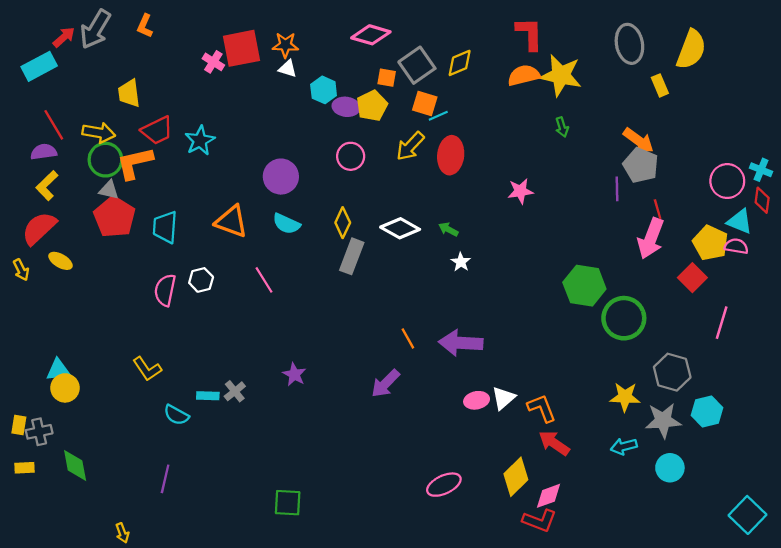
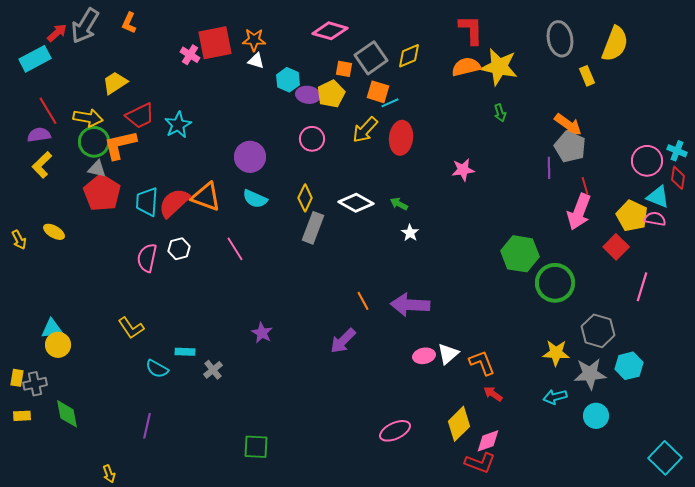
yellow trapezoid: (129, 93) -> (115, 83), turned 64
red semicircle: (39, 228) -> (174, 203), moved
gray cross: (235, 391) -> (213, 370), moved
red arrow: (554, 443) -> (493, 394), size x0.7

